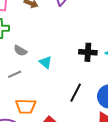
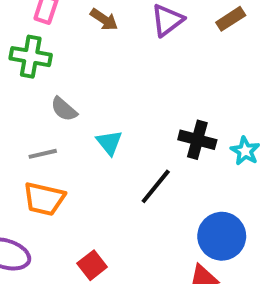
black line: (76, 93) -> (156, 186), moved
orange trapezoid: (26, 106) -> (44, 199), moved

